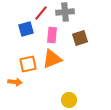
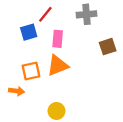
gray cross: (65, 12) -> (86, 14), moved
brown square: (80, 38) -> (108, 47), moved
yellow circle: (69, 100) -> (57, 111), moved

